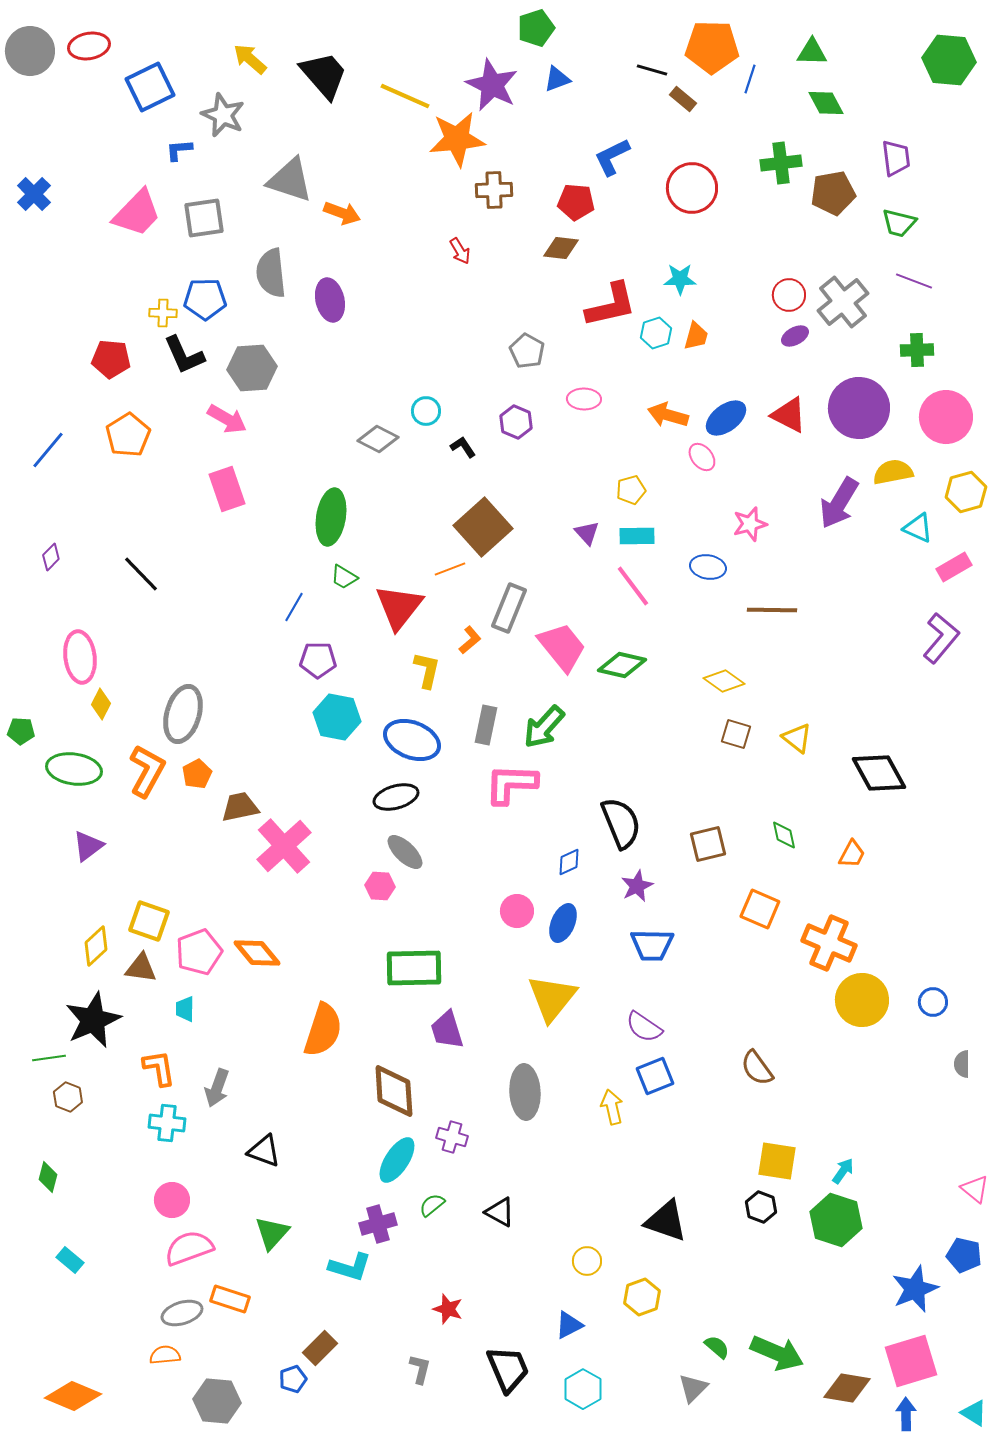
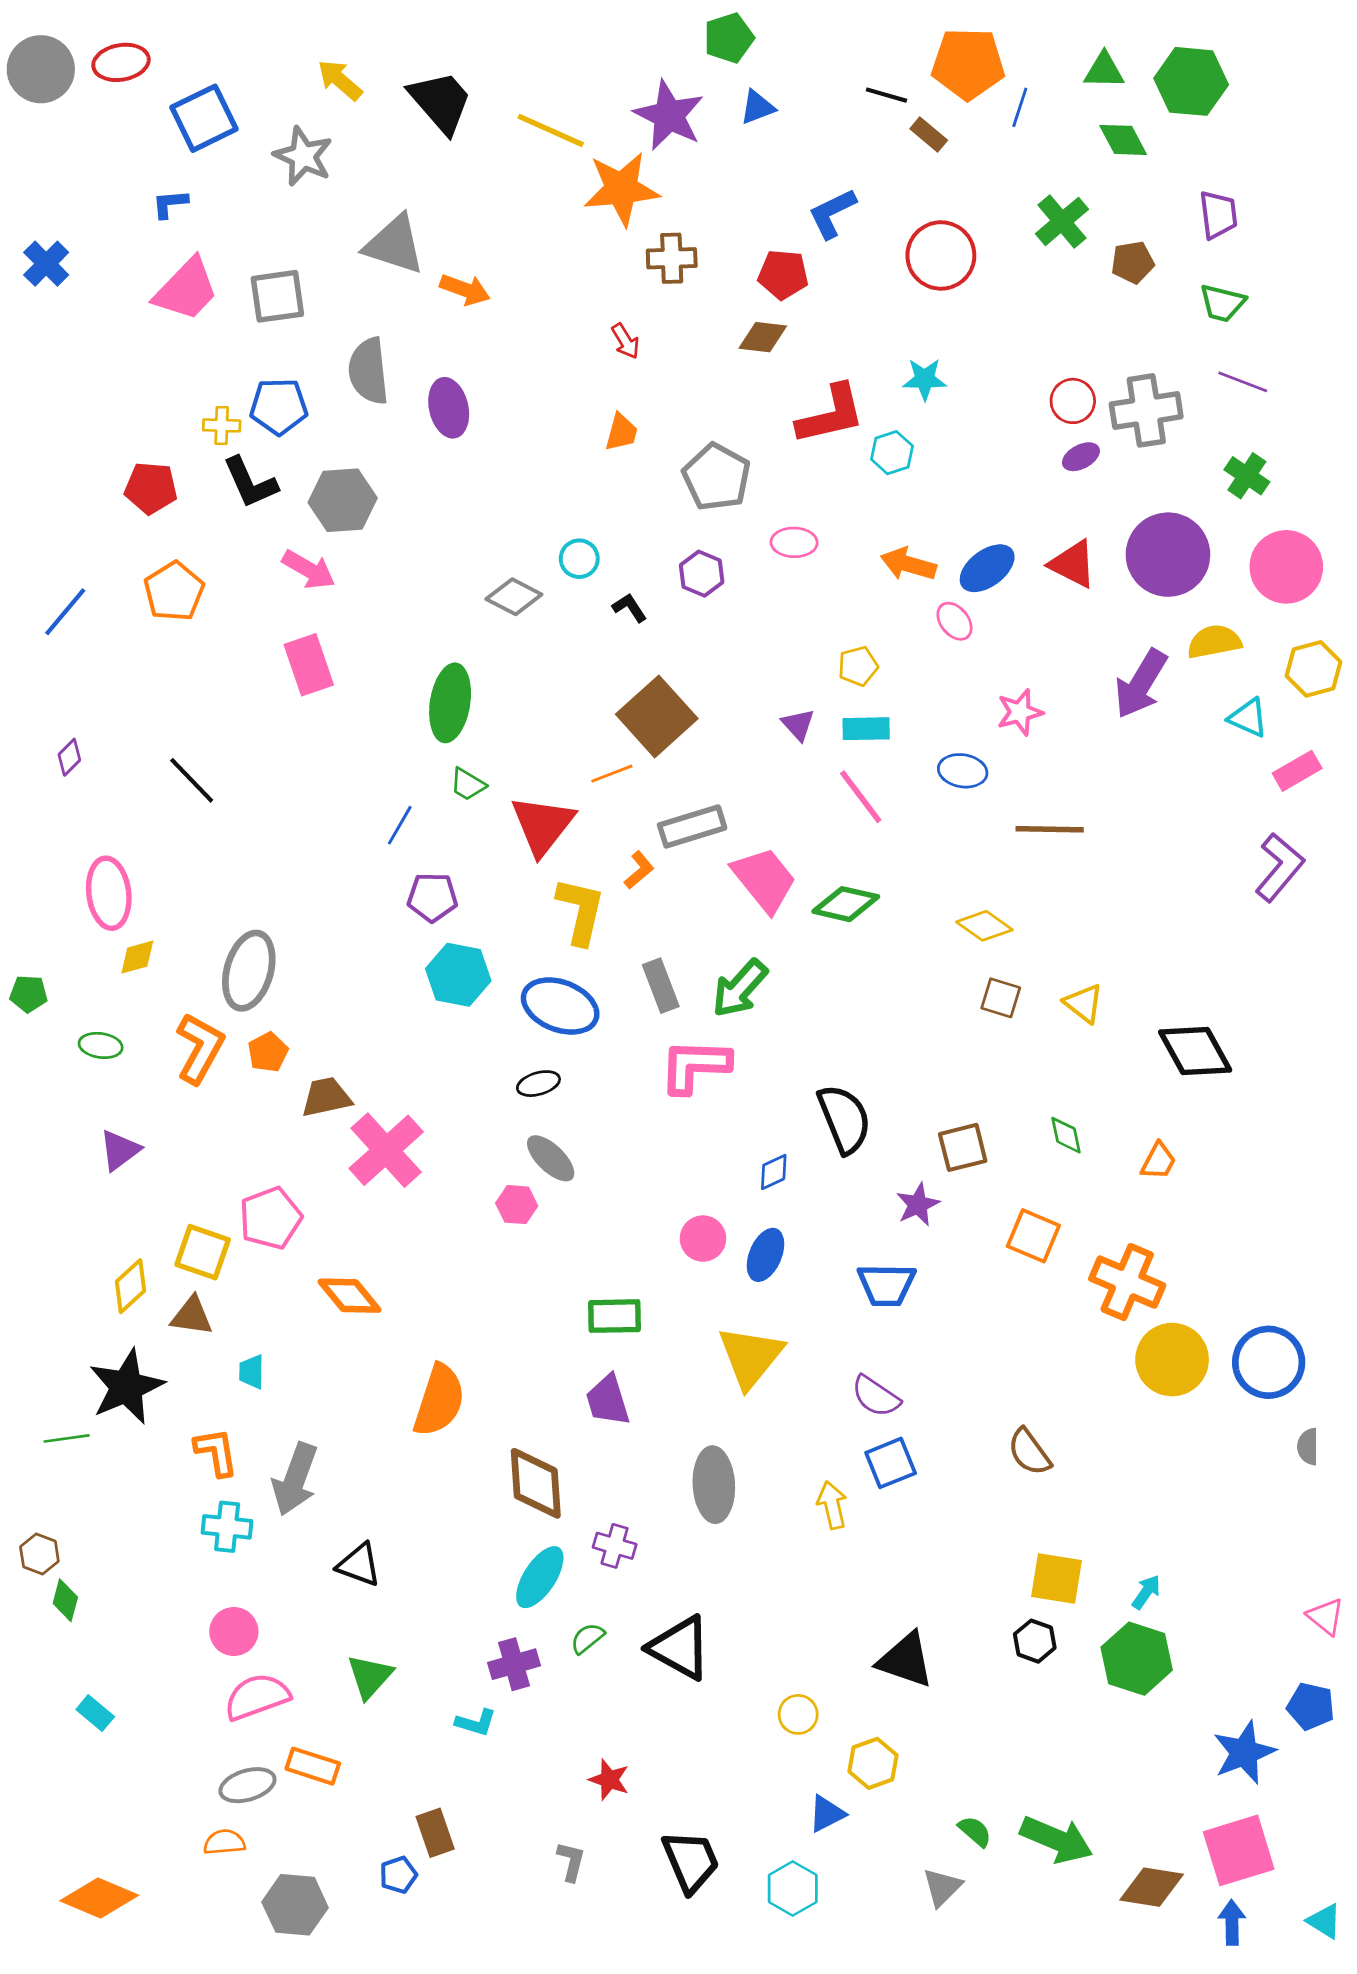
green hexagon: (949, 60) -> (1191, 81), moved
blue L-shape: (179, 150) -> (170, 204), moved
green cross: (781, 163) -> (1062, 221), turned -33
brown pentagon: (833, 193) -> (1133, 262), size x0.7
gray cross: (843, 302) -> (1146, 410), turned 30
orange trapezoid: (696, 336) -> (621, 432), moved
green cross: (917, 350) -> (1247, 476), turned 36
gray pentagon: (527, 351) -> (717, 477), size x1.4
gray rectangle: (509, 608) -> (692, 827), turned 51
yellow L-shape: (427, 670) -> (581, 911), size x1.4
yellow diamond: (101, 704) -> (137, 957), turned 48
gray rectangle: (486, 725) -> (661, 986), turned -33
green ellipse: (74, 769) -> (101, 1045), size x0.6
black ellipse: (396, 797) -> (538, 1084), size x0.7
purple star: (637, 886) -> (918, 1205), moved
pink pentagon: (199, 952) -> (271, 1218), moved
green rectangle: (414, 968) -> (615, 1316), moved, size x0.7
blue circle: (933, 1002) -> (1269, 1362), size x1.8
gray arrow: (217, 1088) -> (295, 1479), size x1.4
brown hexagon: (68, 1097) -> (39, 1554), moved
black triangle: (500, 1212) -> (680, 1648), size x1.6
cyan L-shape: (350, 1267) -> (476, 1723), size x0.7
blue triangle: (569, 1325) -> (827, 1814), moved
brown rectangle: (320, 1348) -> (435, 1833), turned -64

